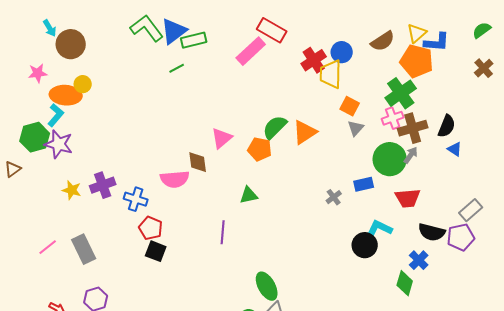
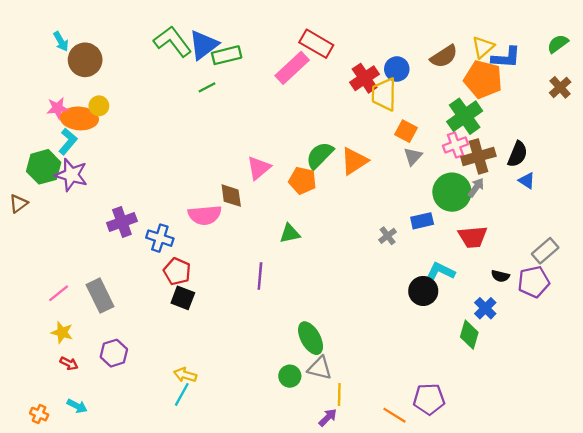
pink star: (38, 73) -> (58, 108), moved
yellow star: (72, 190) -> (62, 332), moved
black semicircle: (432, 232) -> (500, 276), size x0.6

